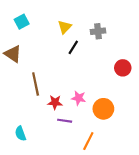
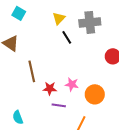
cyan square: (22, 22) -> (19, 13), turned -32
gray cross: (98, 31) -> (90, 22), size x1.5
black line: (73, 47) -> (67, 37), turned -64

